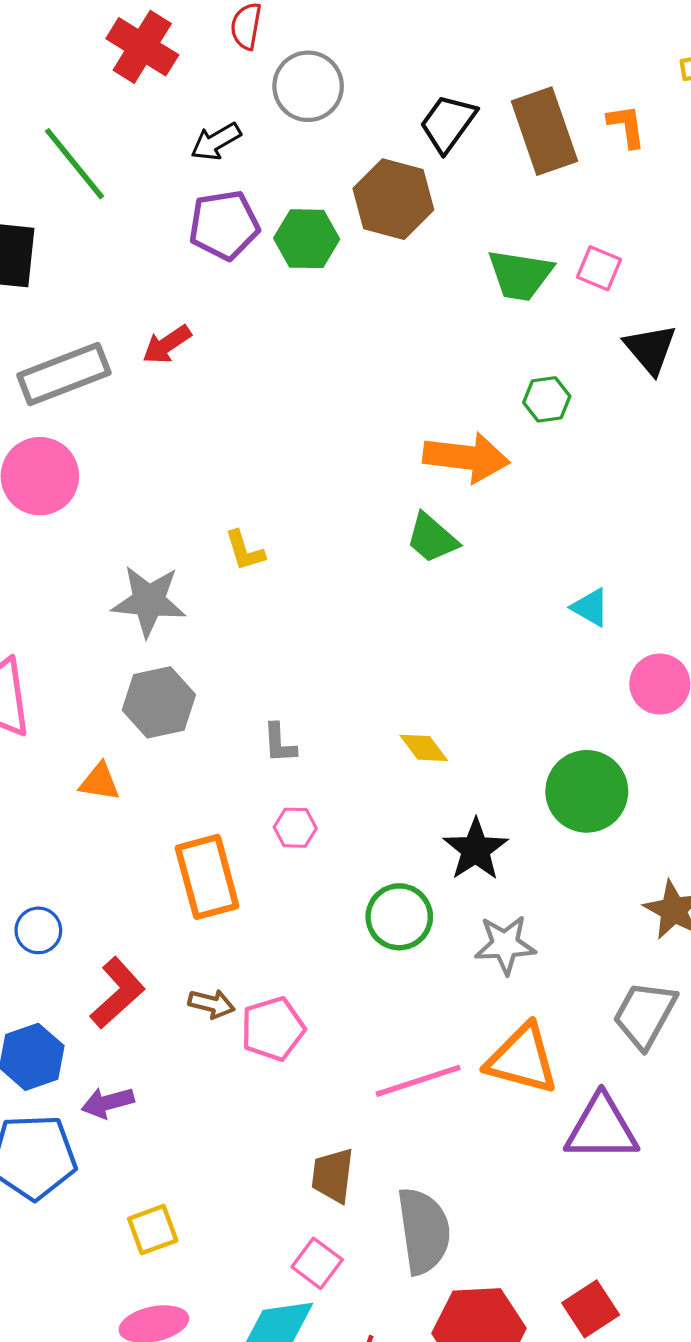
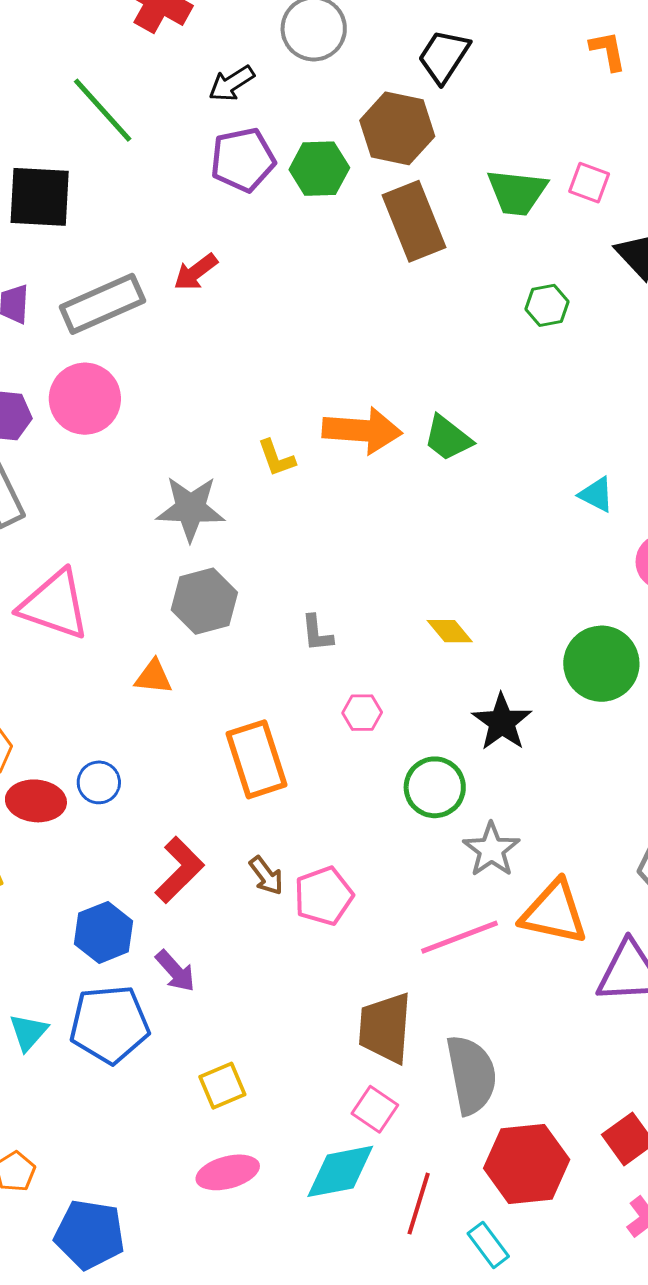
brown rectangle: (544, 131) -> (414, 221), moved
orange arrow: (466, 457) -> (362, 430), moved
pink hexagon: (295, 828) -> (362, 713), moved
blue circle: (38, 930) -> (99, 782), moved
gray star: (505, 945) -> (491, 850), moved, turned -30
brown arrow: (211, 1004) -> (266, 876), turned 42
purple arrow: (108, 1103) -> (175, 971), turned -114
brown trapezoid: (333, 1175) -> (385, 1028), size x1.4

